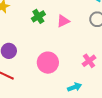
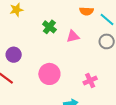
green cross: (38, 16) -> (49, 27), turned -32

